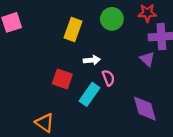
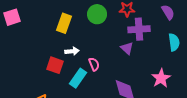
white arrow: (92, 60) -> (72, 51), moved

